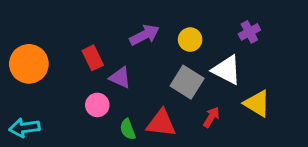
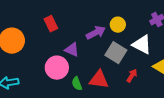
purple arrow: (144, 35) -> (96, 33), moved
red rectangle: (93, 58) -> (51, 24), moved
pink circle: (97, 105) -> (57, 68), size x1.5

